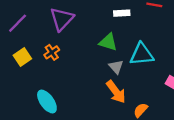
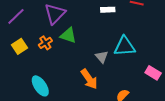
green triangle: (108, 42) -> (68, 35), moved
orange arrow: (116, 92) -> (89, 79), moved

